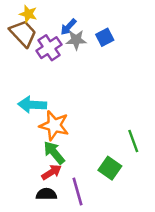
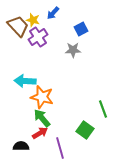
yellow star: (28, 14) -> (33, 20), moved
blue arrow: (68, 27) -> (53, 13), moved
gray star: (76, 40) -> (73, 50), moved
black semicircle: (46, 194) -> (21, 146), moved

